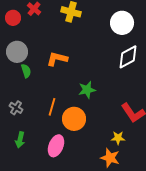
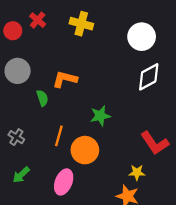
green semicircle: (26, 71) -> (42, 98), moved
green arrow: (20, 140) -> (21, 175), turned 35

